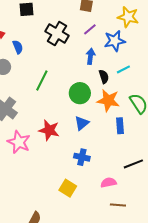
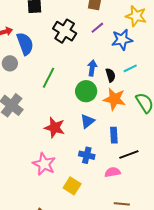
blue semicircle: (18, 47) -> (25, 44), size x1.6
blue arrow: (91, 56) -> (92, 68), moved
blue rectangle: (120, 126) -> (114, 135), moved
pink star: (19, 142) -> (44, 164), moved
black line: (133, 164) -> (129, 154), moved
pink semicircle: (108, 183) -> (113, 172), moved

